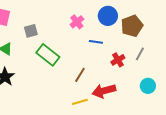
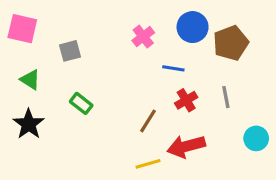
gray line: (140, 54) -> (226, 97), moved, turned -40
green rectangle: (48, 55) -> (81, 103), moved, size x0.6
red cross: (118, 60) -> (186, 100), moved

